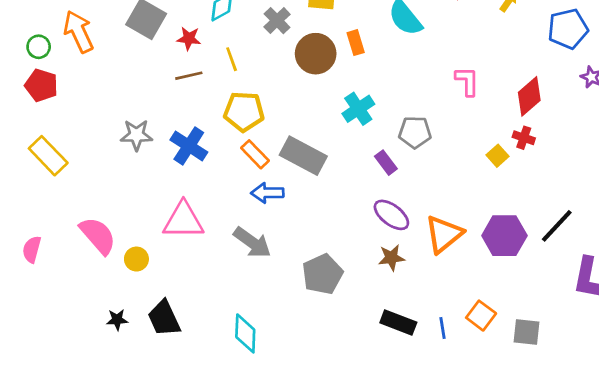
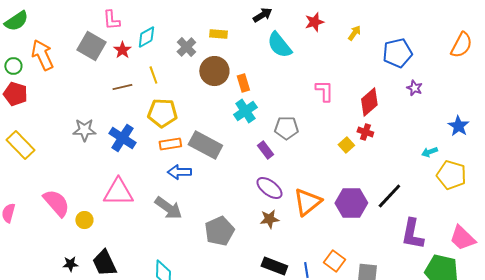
red star: (189, 38) -> (122, 50), moved, turned 30
orange rectangle: (356, 43) -> (243, 83), moved
orange rectangle: (255, 154) -> (170, 144), turned -55

